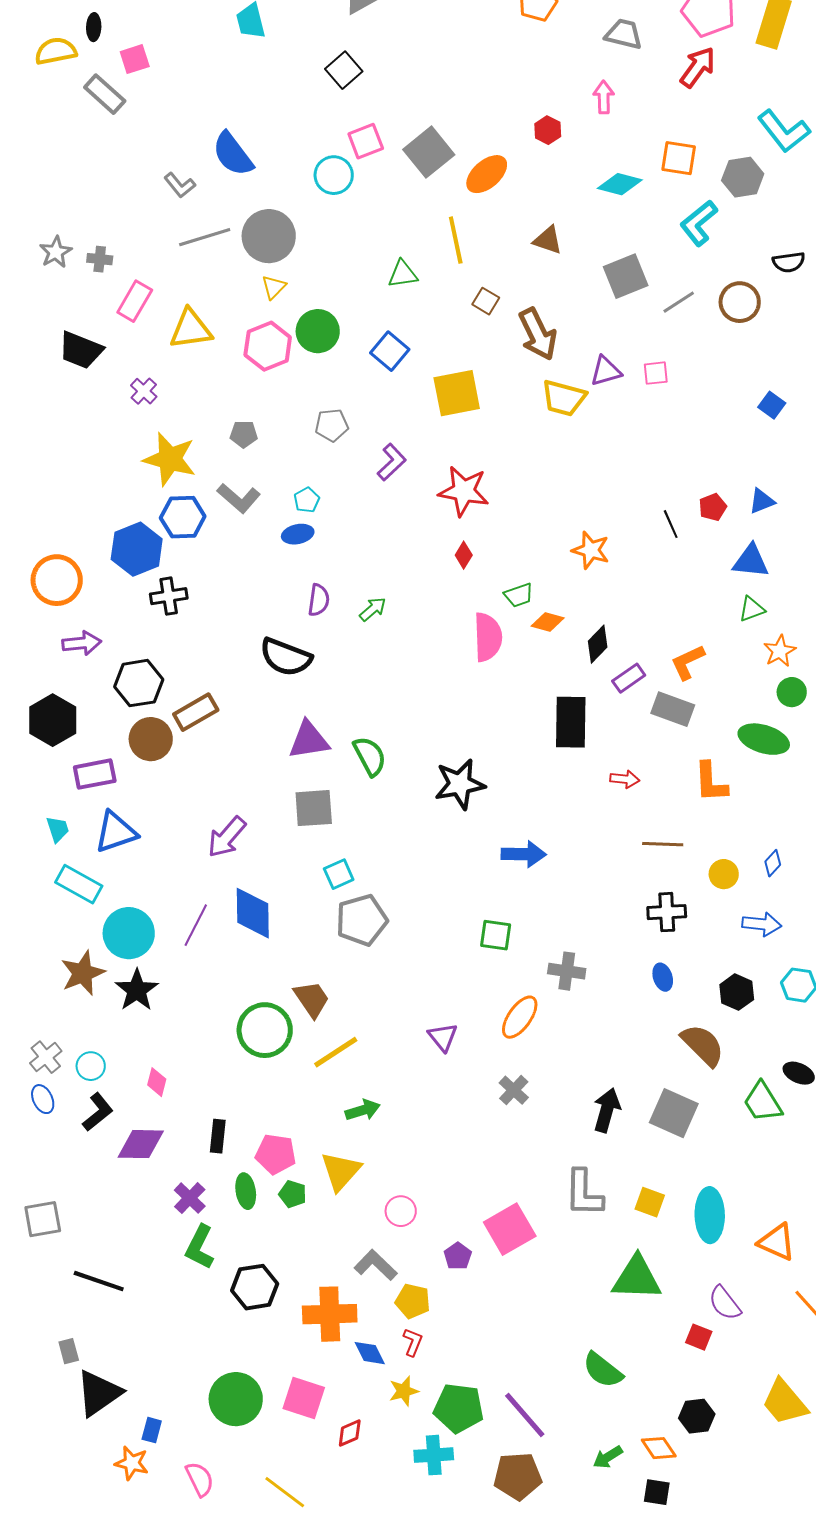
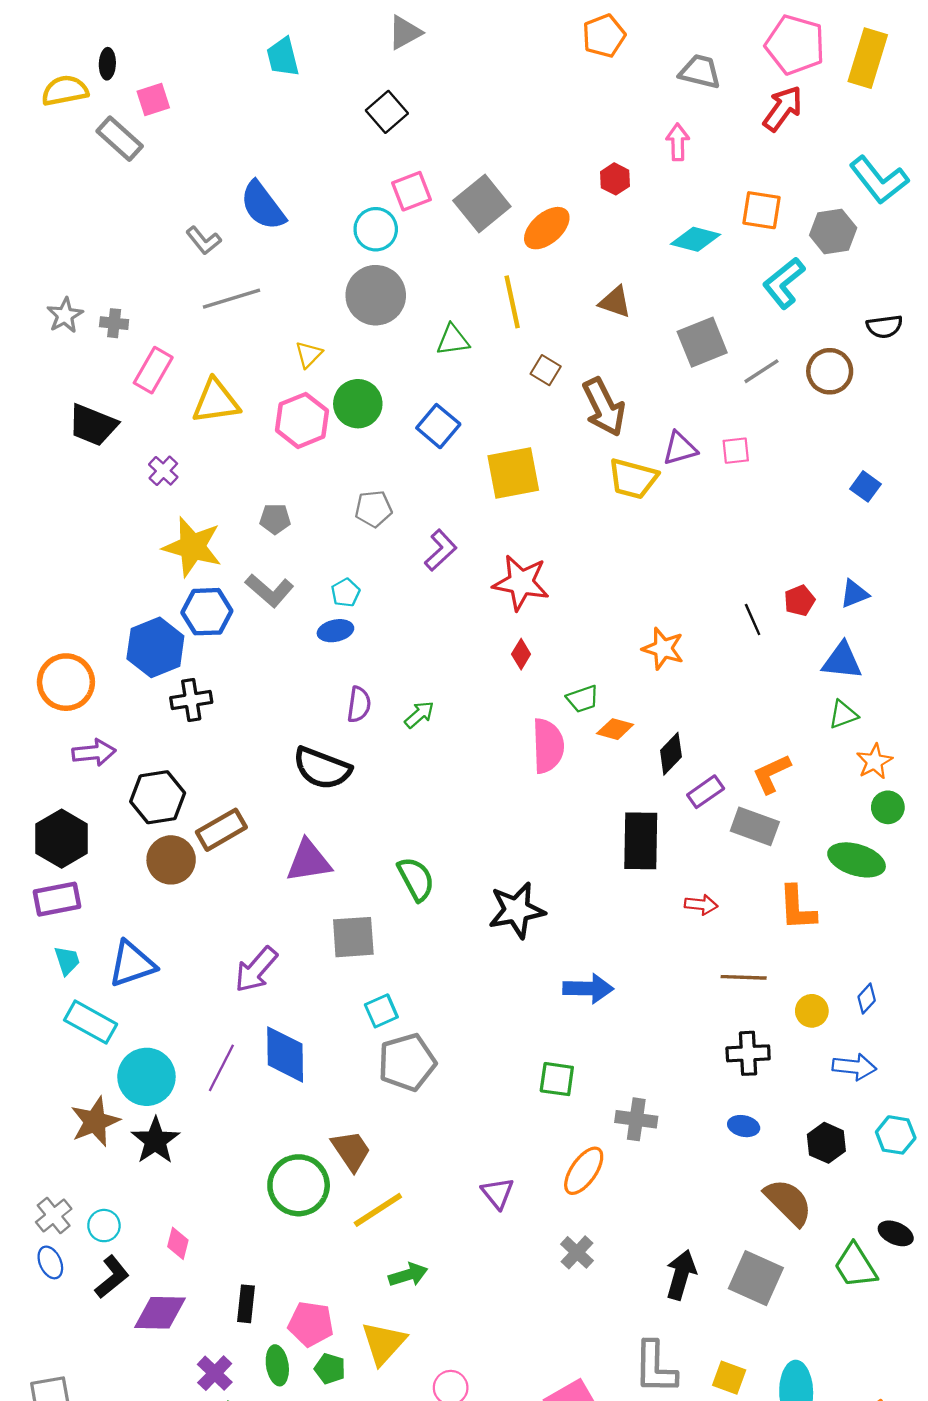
gray circle: (269, 236) -> (376, 295), moved
purple triangle: (309, 740) -> (309, 861), moved
purple rectangle: (95, 774) -> (57, 899), moved
blue ellipse: (663, 977) -> (744, 1126), turned -60

